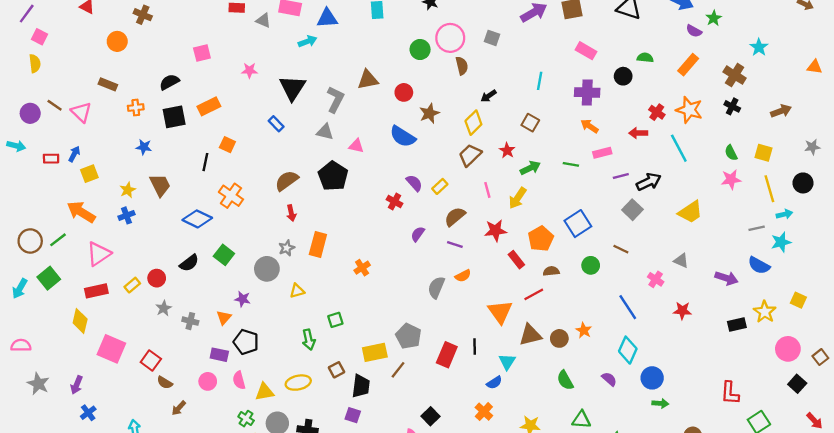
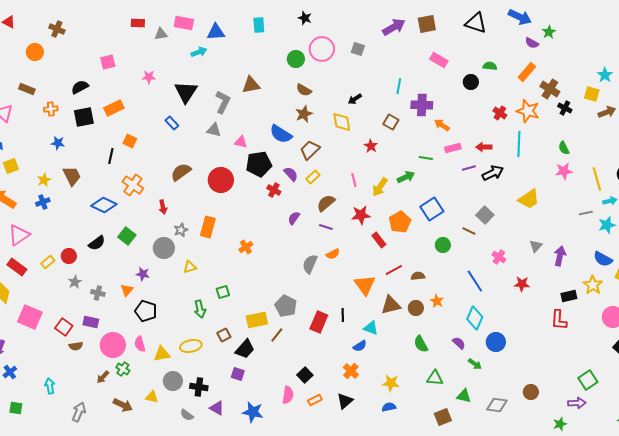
gray triangle: (263, 21) -> (161, 34), turned -32
cyan star: (759, 47) -> (605, 75), moved
brown semicircle: (462, 66) -> (304, 90), moved, turned 133
brown cross: (735, 75) -> (550, 89), moved
red circle: (404, 92) -> (221, 180), moved, size x1.6
purple cross: (587, 92) -> (422, 105), moved
yellow diamond: (473, 123) -> (342, 122), turned -55
red arrow: (638, 133) -> (484, 147), moved
cyan line: (679, 148) -> (519, 144), turned 30
yellow square: (764, 153) -> (592, 94), moved
brown trapezoid: (470, 155) -> (310, 150), moved
green arrow: (530, 168) -> (406, 177), moved
black pentagon: (333, 176) -> (259, 164), moved, turned 30
gray square: (632, 210) -> (485, 215), moved
red arrow: (291, 213) -> (163, 207), moved
gray triangle: (681, 261) -> (536, 246), moved, turned 48
blue semicircle: (759, 265) -> (603, 259), moved
brown semicircle: (551, 271) -> (418, 276), moved
purple arrow: (726, 278) -> (560, 256), turned -96
red rectangle: (96, 291) -> (17, 267), turned 48
purple rectangle: (219, 355) -> (91, 322), moved
cyan triangle: (507, 362) -> (371, 328), turned -42
pink circle: (208, 381) -> (113, 345), size x1.6
brown semicircle: (165, 383) -> (76, 346), turned -40
black trapezoid: (361, 386) -> (245, 349), turned 35
red L-shape: (730, 393) -> (559, 320), moved
green arrow: (660, 403) -> (475, 364), moved, turned 32
brown arrow: (179, 408) -> (103, 377), moved
green cross: (246, 419) -> (123, 369), moved

